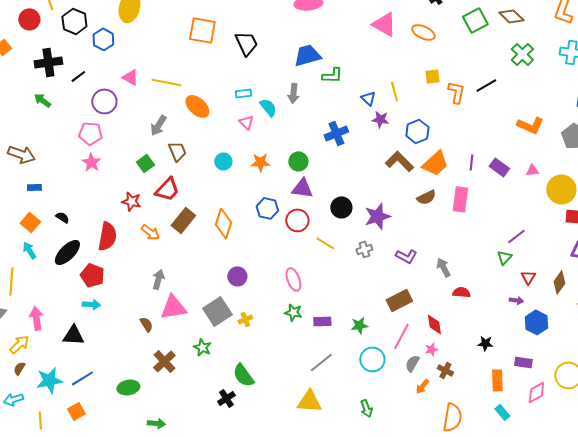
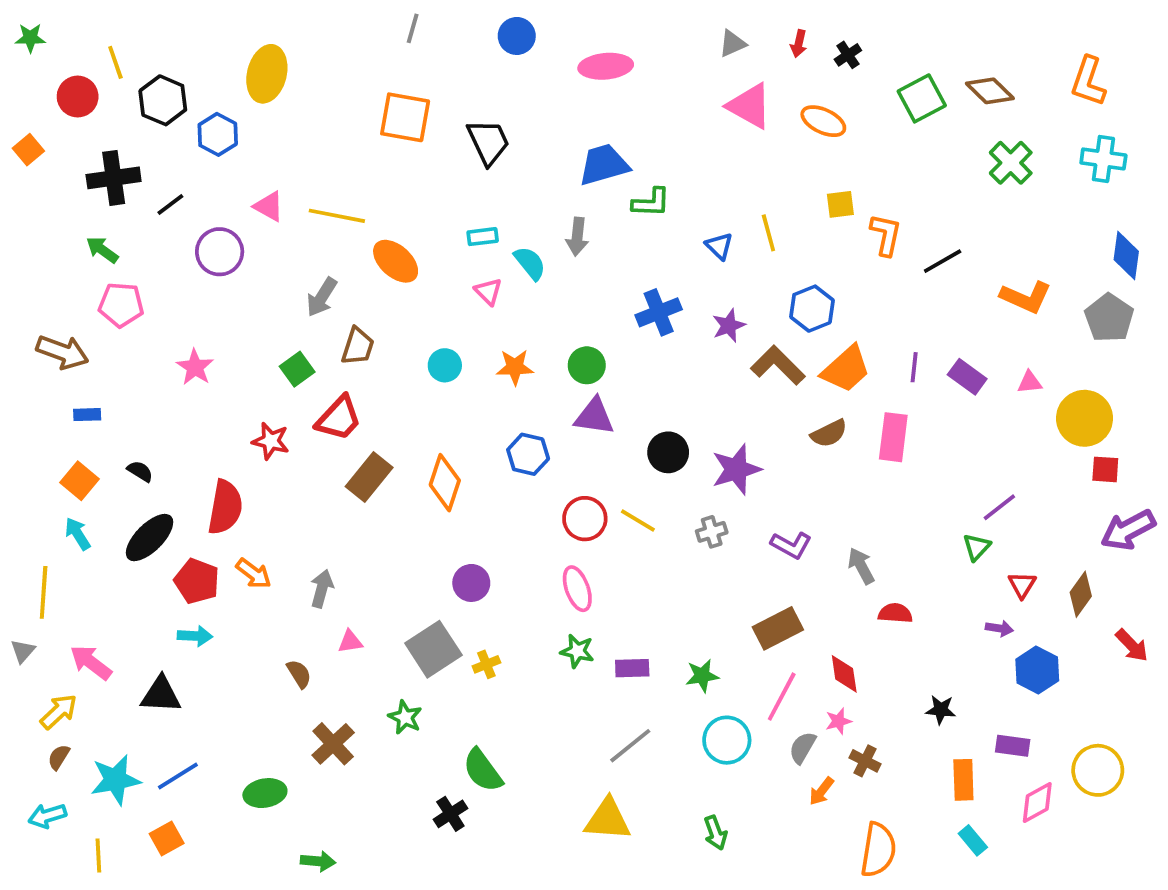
black line: (486, 85) -> (943, 261), moved
purple star: (380, 119) -> (729, 326), moved, turned -30
pink pentagon: (90, 133) -> (121, 305), moved
brown trapezoid: (177, 151) -> (358, 346), turned 40
red circle: (297, 220) -> (585, 519), moved
orange arrow: (150, 232) -> (254, 573), moved
pink triangle: (173, 307) -> (350, 642), size x0.5
pink arrow: (36, 318) -> (91, 662), turned -45

